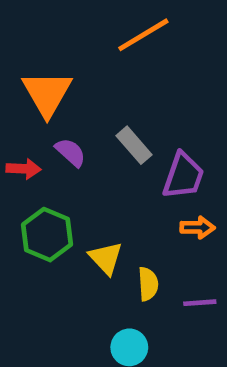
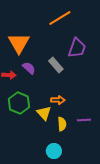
purple trapezoid: (183, 176) -> (77, 48), moved
orange arrow: (197, 227) -> (58, 100), moved
purple line: (200, 303) -> (84, 120), moved

